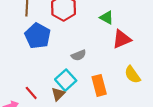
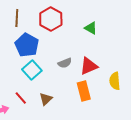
red triangle: (122, 39) -> (89, 66), moved
yellow semicircle: (132, 75) -> (115, 81), turned 30
cyan square: (66, 80) -> (32, 70), moved

